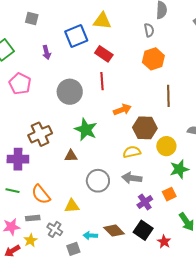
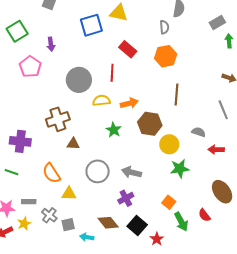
purple arrow: (47, 52) -> (51, 44), moved
red rectangle: (104, 54) -> (128, 49), moved
green star: (86, 130) -> (114, 130), moved, size x0.7
brown cross: (40, 134) -> (58, 119), moved
yellow semicircle: (132, 152) -> (101, 100), moved
orange semicircle: (41, 194) -> (51, 173), moved
orange square: (169, 194) -> (169, 202), moved, turned -32
purple cross: (145, 202) -> (126, 198), moved
cyan arrow: (90, 236) -> (87, 237), moved
gray square: (73, 249) -> (68, 225), moved

